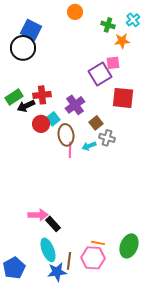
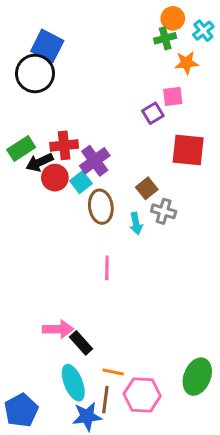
orange circle: (75, 12) -> (173, 18), moved
green cross: (108, 25) -> (165, 38), turned -32
purple square: (100, 74) -> (153, 113), size x0.6
purple cross: (75, 105) -> (95, 161), moved
red circle: (41, 124) -> (55, 178), moved
cyan arrow: (89, 146) -> (136, 224), turned -80
pink line: (70, 150) -> (107, 268), moved
orange line: (98, 243) -> (113, 372), moved

